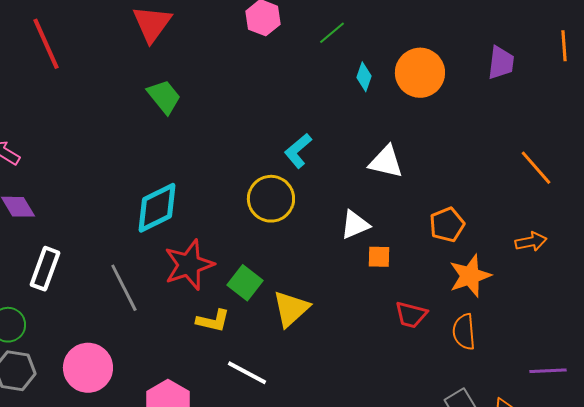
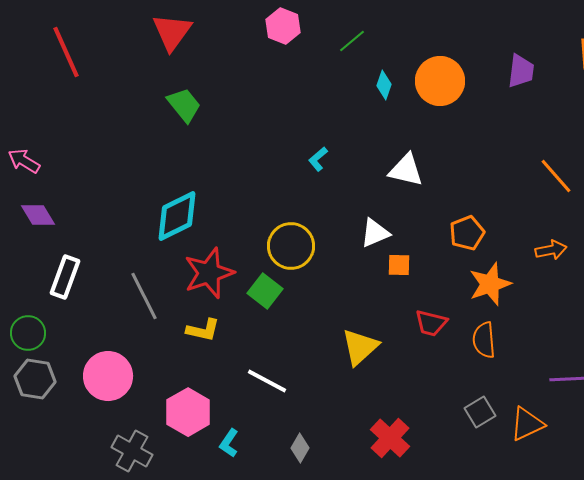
cyan L-shape: (298, 151) -> (318, 159), size x0.7
yellow circle: (271, 199) -> (291, 246), moved
yellow triangle: (291, 309) -> (360, 347), moved
yellow L-shape: (213, 321) -> (203, 330), moved

